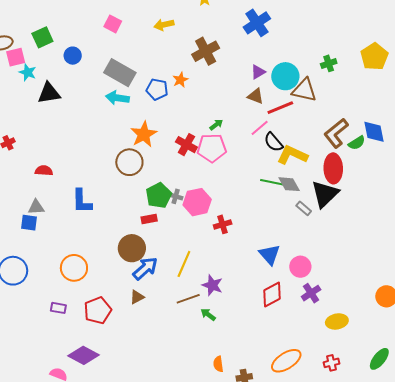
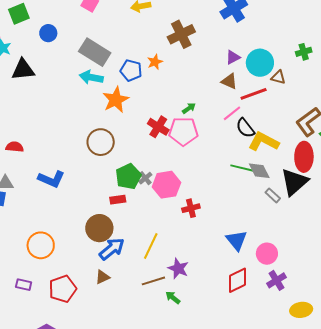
brown triangle: (304, 90) -> (278, 77), size x0.6
orange star: (144, 134) -> (116, 100), moved
gray cross: (176, 196) -> (145, 178), turned 32
blue L-shape: (82, 201) -> (51, 179), turned -68

